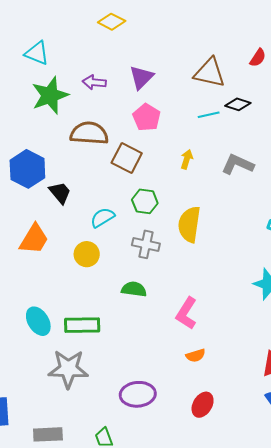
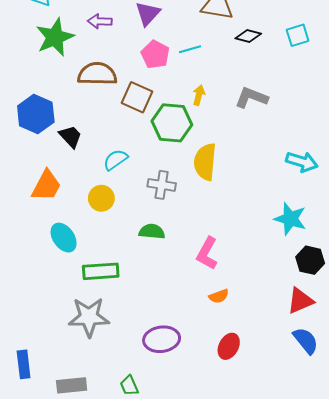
cyan line: (209, 115) -> (190, 49), moved
green hexagon: (145, 201) -> (172, 123), moved, size x1.5
cyan ellipse: (38, 321) -> (64, 238), moved

